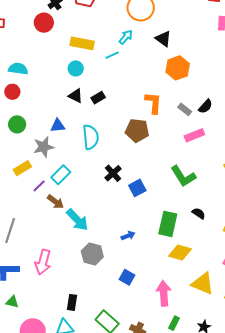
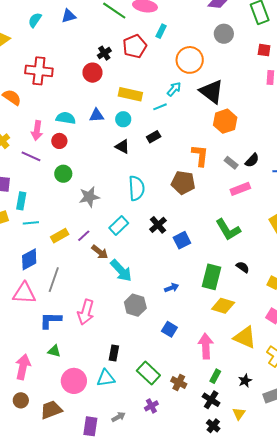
black triangle: (163, 39) -> (212, 92), size x1.5
black rectangle: (98, 98) -> (154, 137), moved
blue triangle: (58, 126) -> (97, 115), moved
yellow rectangle: (22, 168) -> (60, 236), moved
cyan rectangle: (61, 175) -> (119, 226), moved

